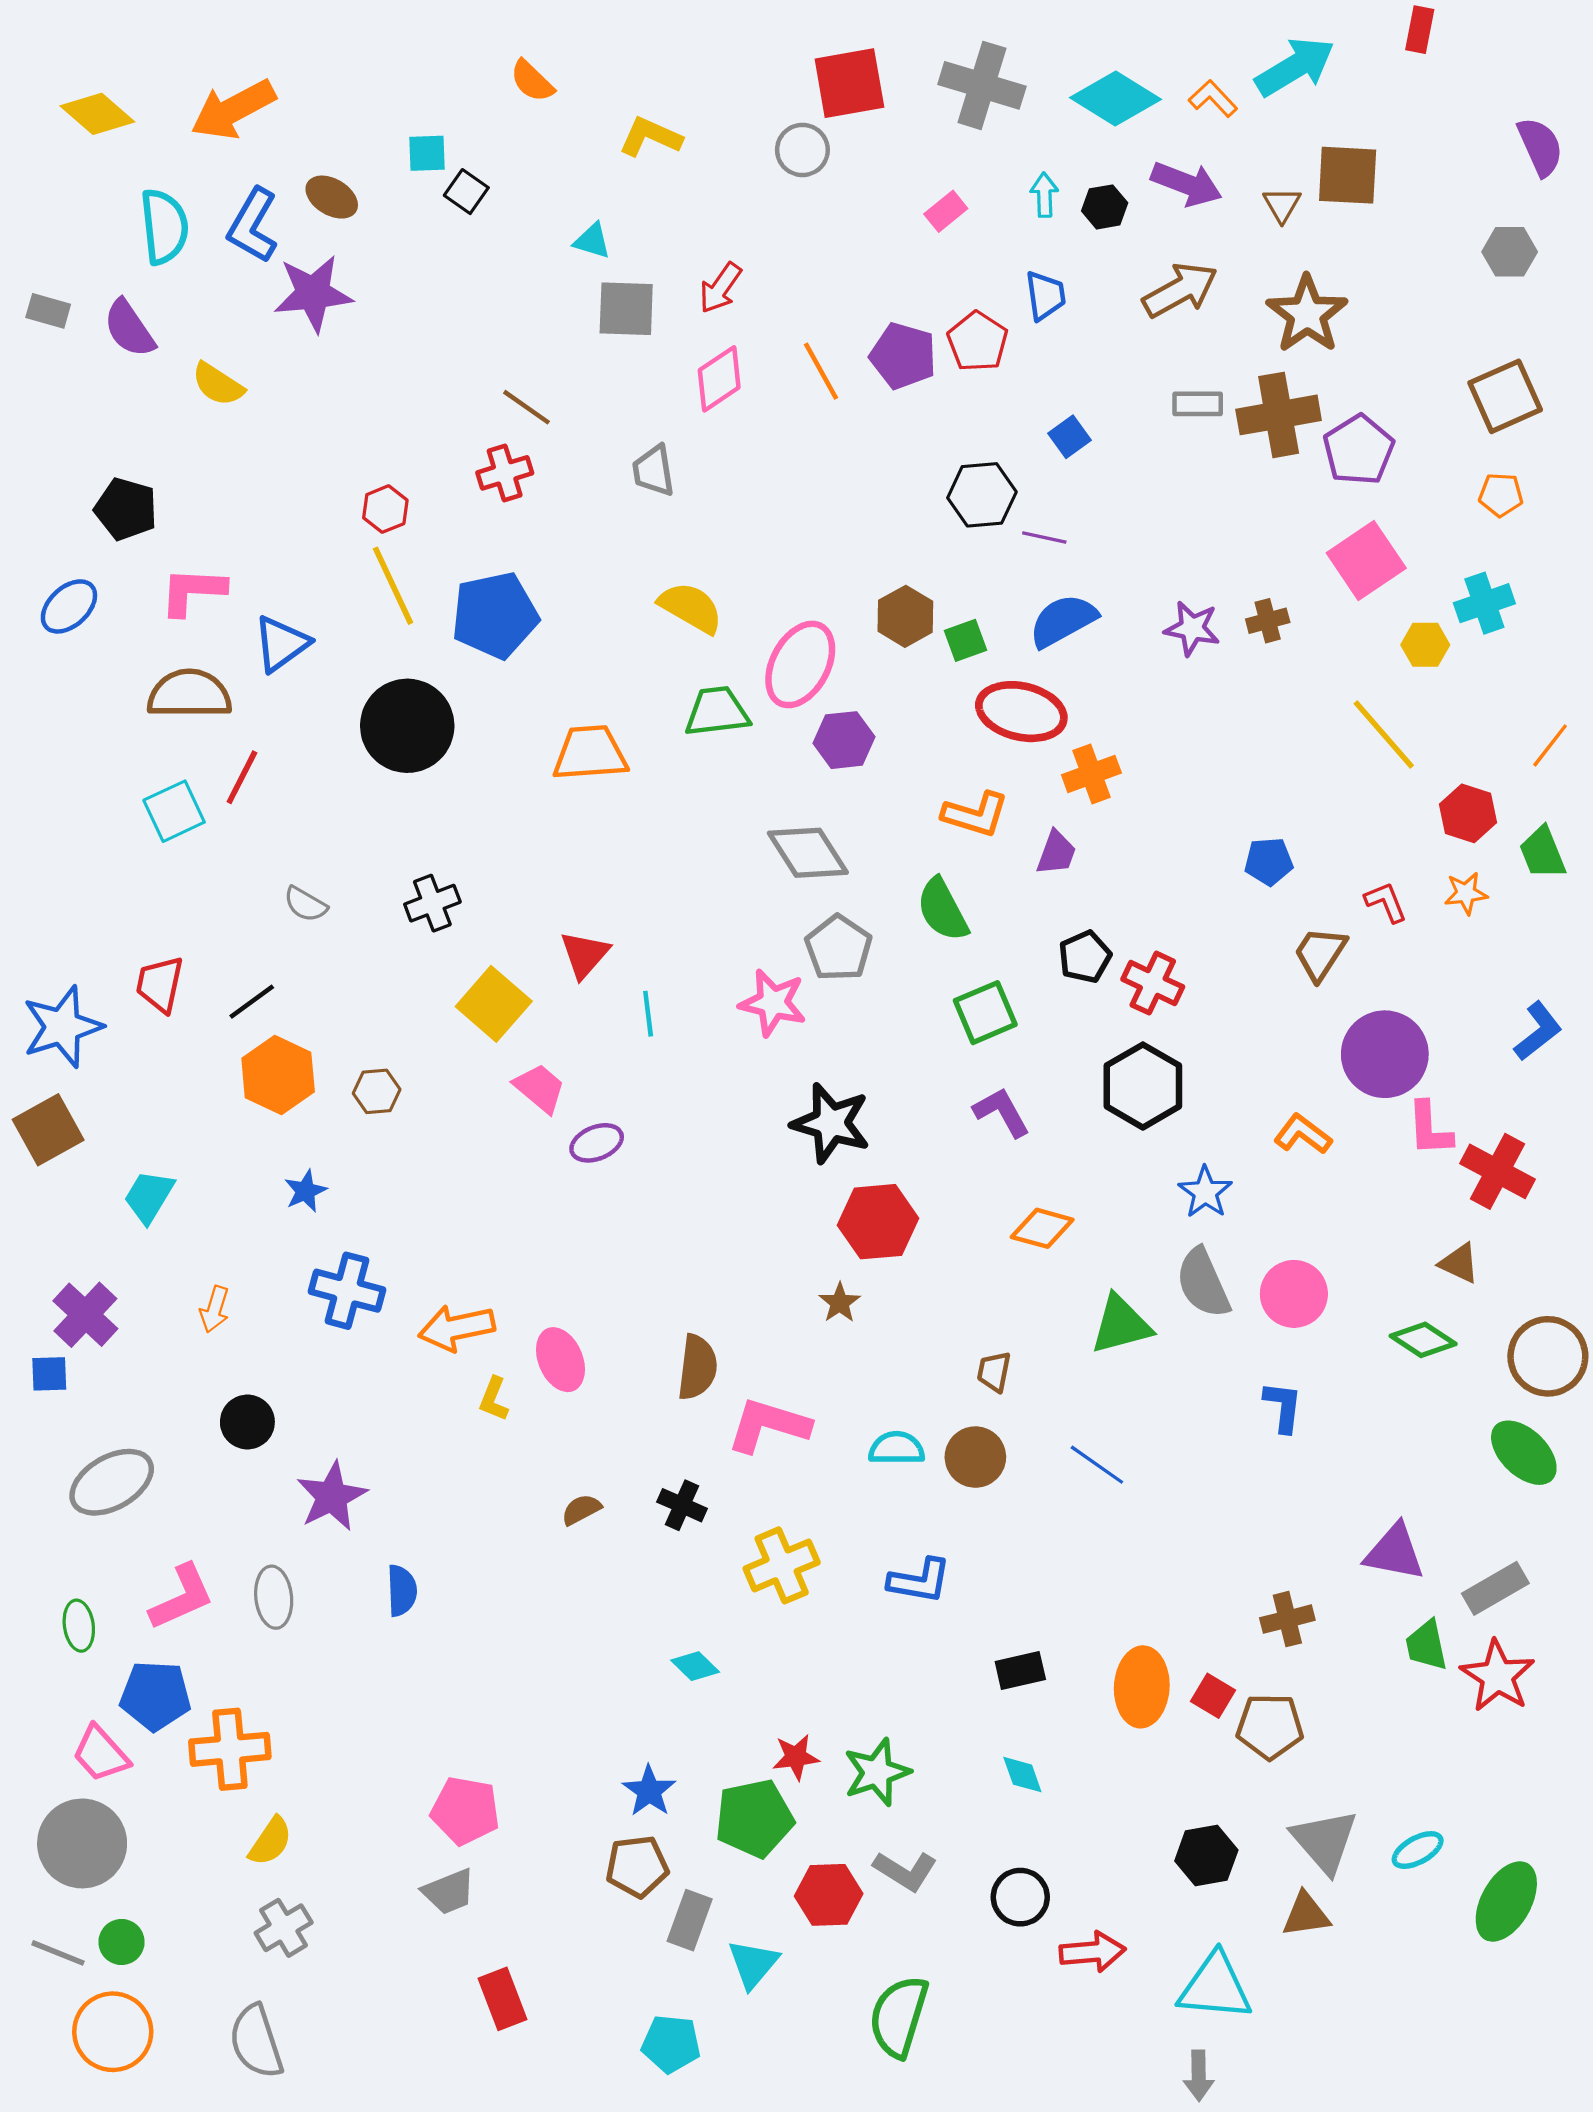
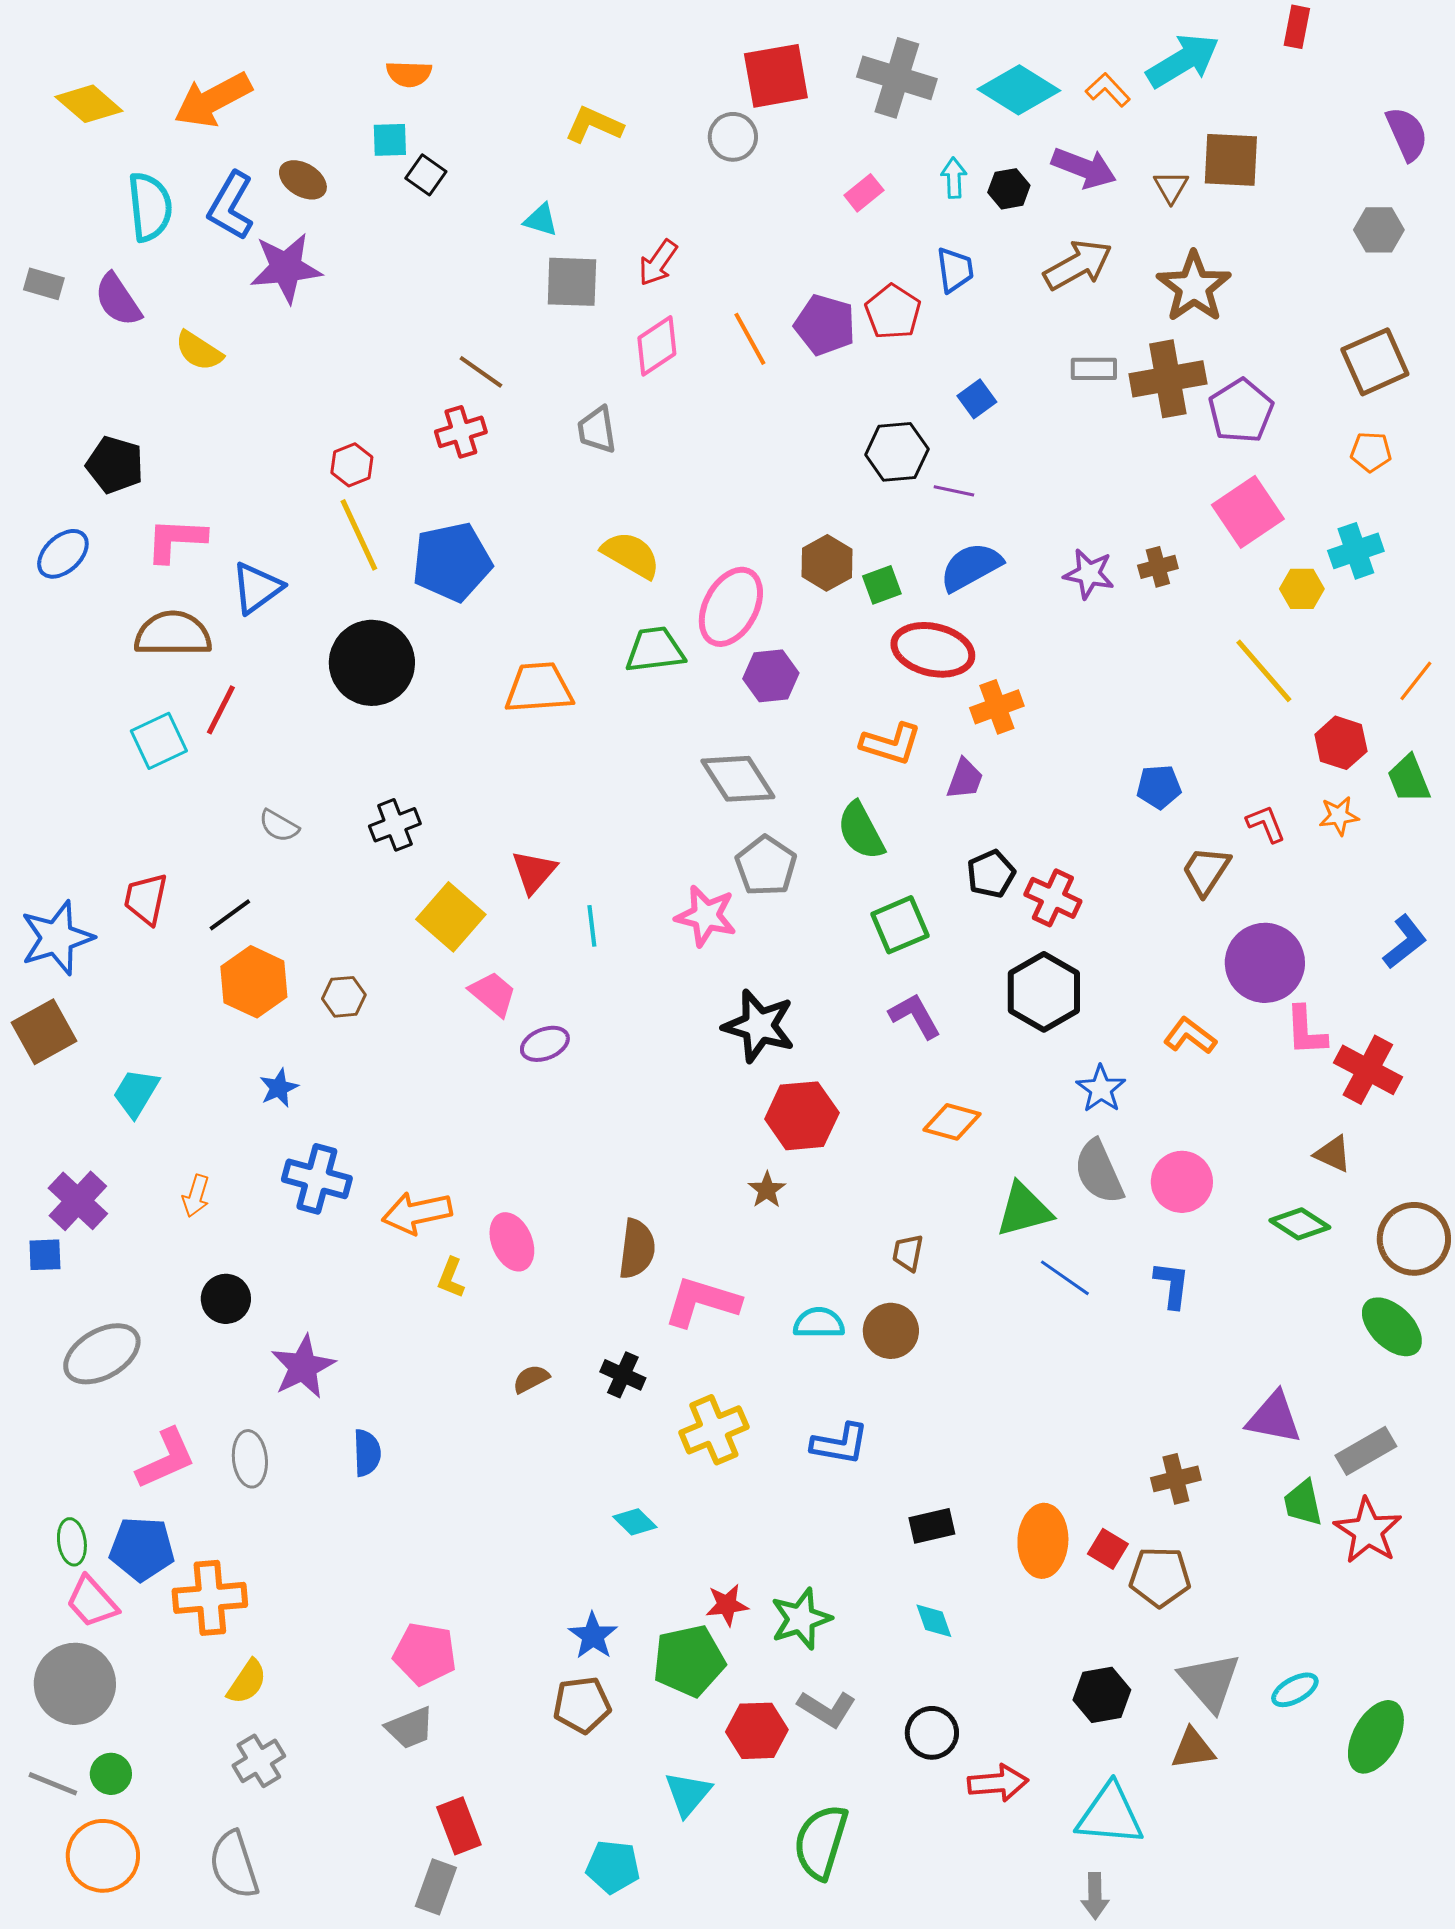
orange semicircle: (532, 81) -> (409, 74), moved, turned -42
blue line: (1097, 1465) -> (1065, 1278), moved
green ellipse: (79, 1626) -> (72, 1542), moved
gray rectangle: (690, 1920) -> (436, 1887), moved

